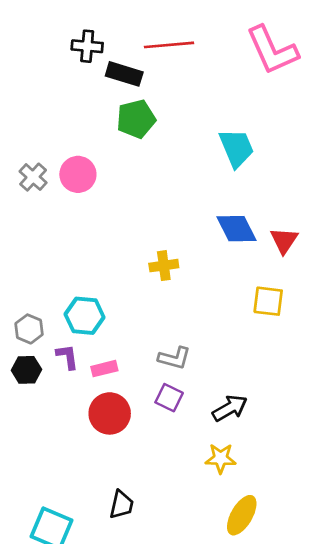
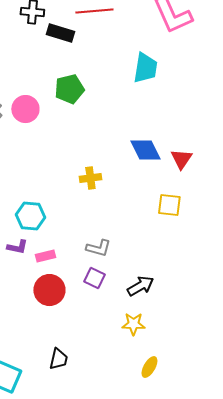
green pentagon: (136, 119) -> (69, 89), moved
cyan trapezoid: (236, 148) -> (145, 68), moved, turned 32
purple L-shape: (67, 357) -> (17, 247), turned 110
yellow ellipse: (242, 515) -> (149, 367), size x0.7

